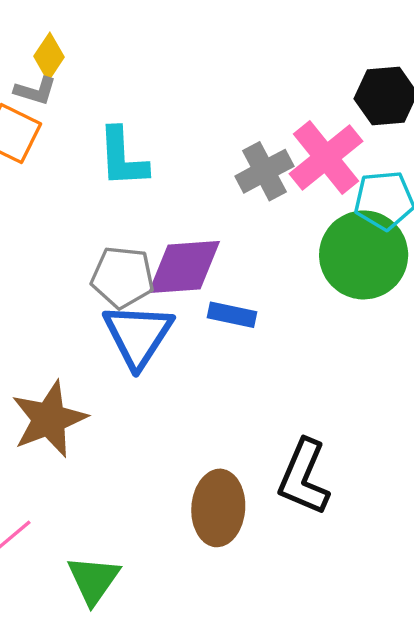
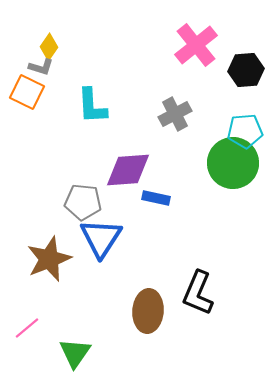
pink cross: (326, 158) -> (196, 45), moved
gray pentagon: (123, 277) -> (83, 202), moved
blue triangle: (138, 335) -> (101, 238), moved

